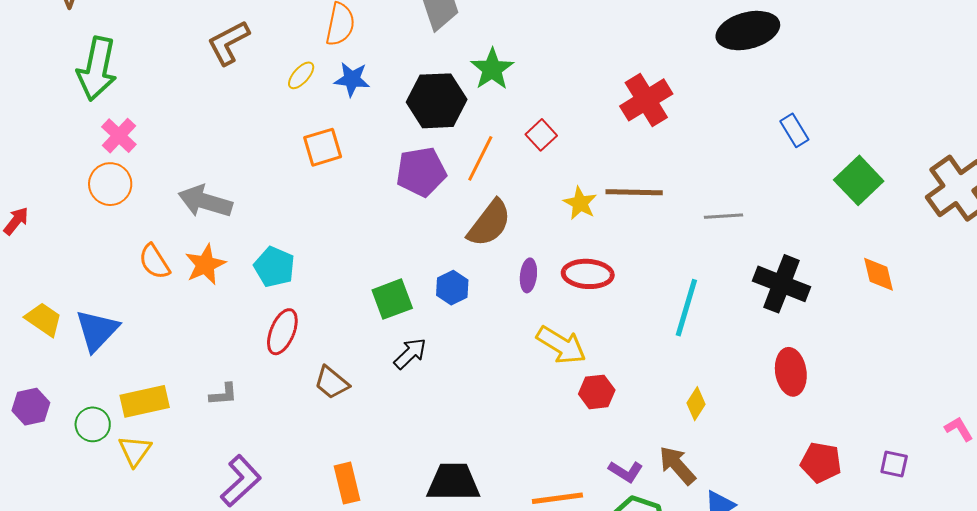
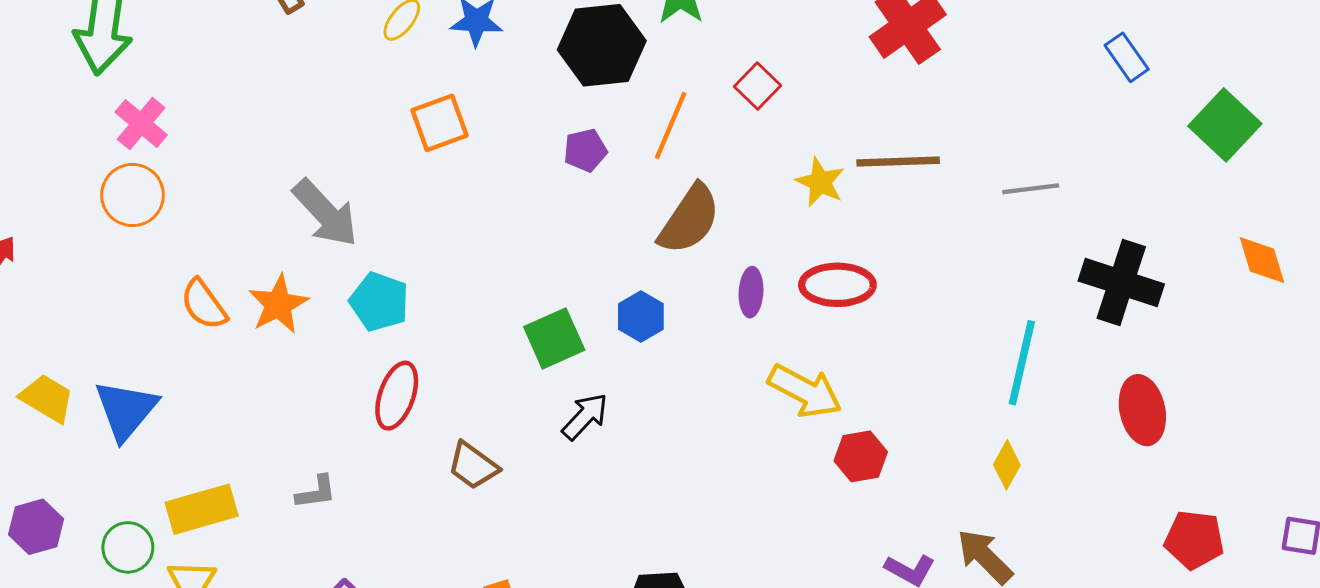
purple pentagon: (421, 172) -> (585, 150), size x0.6
gray arrow: (205, 201) -> (325, 213), moved, turned -146
cyan line: (686, 308) -> (1022, 363), moved

